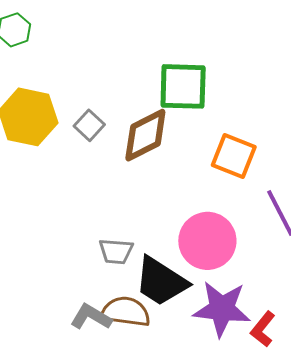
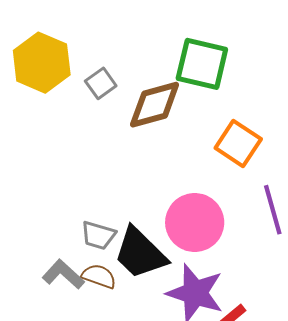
gray trapezoid: (116, 251) -> (98, 235), moved
brown semicircle: (126, 312) -> (99, 276), size x0.7

